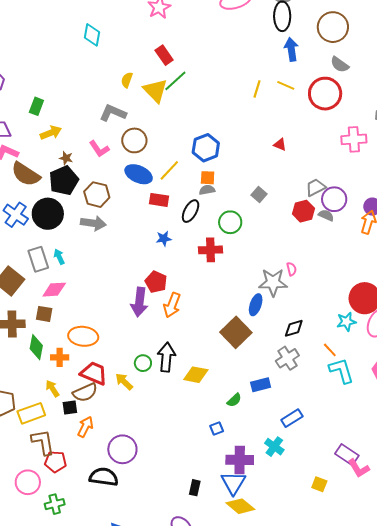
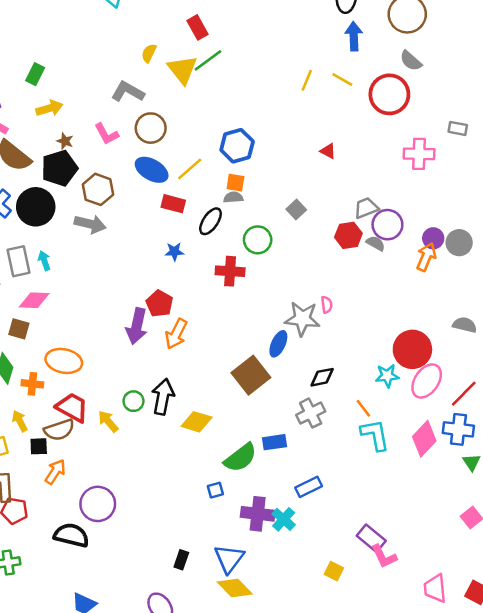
green semicircle: (234, 400) -> (240, 458), size x1.8
purple cross: (240, 460) -> (258, 514), moved

